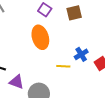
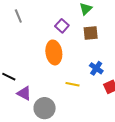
blue cross: (81, 54) -> (96, 68), moved, turned -32

